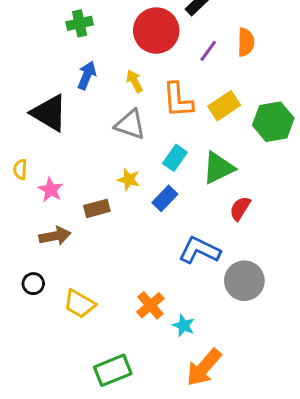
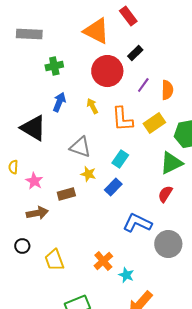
orange semicircle: (246, 42) -> (167, 90), moved
gray triangle: (130, 125) -> (80, 147), moved
green triangle: (218, 168) -> (171, 163), moved
yellow trapezoid: (80, 304) -> (54, 260), turned 40

